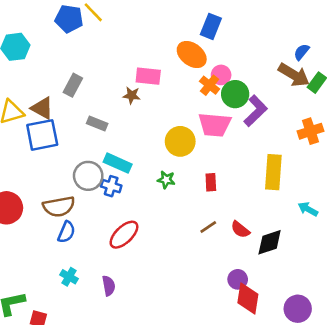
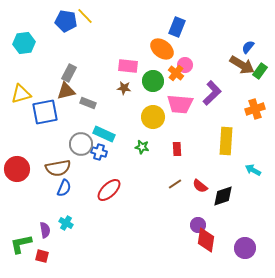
green circle: (235, 94) -> (153, 81), moved
brown star: (132, 95) -> (124, 88), moved
brown triangle: (42, 108) -> (66, 91), moved, turned -42
purple semicircle: (109, 286) -> (45, 230), moved

